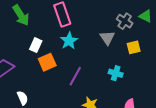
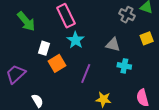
gray triangle: (107, 38) -> (113, 45), moved, turned -35
yellow square: (134, 47) -> (147, 38), moved

